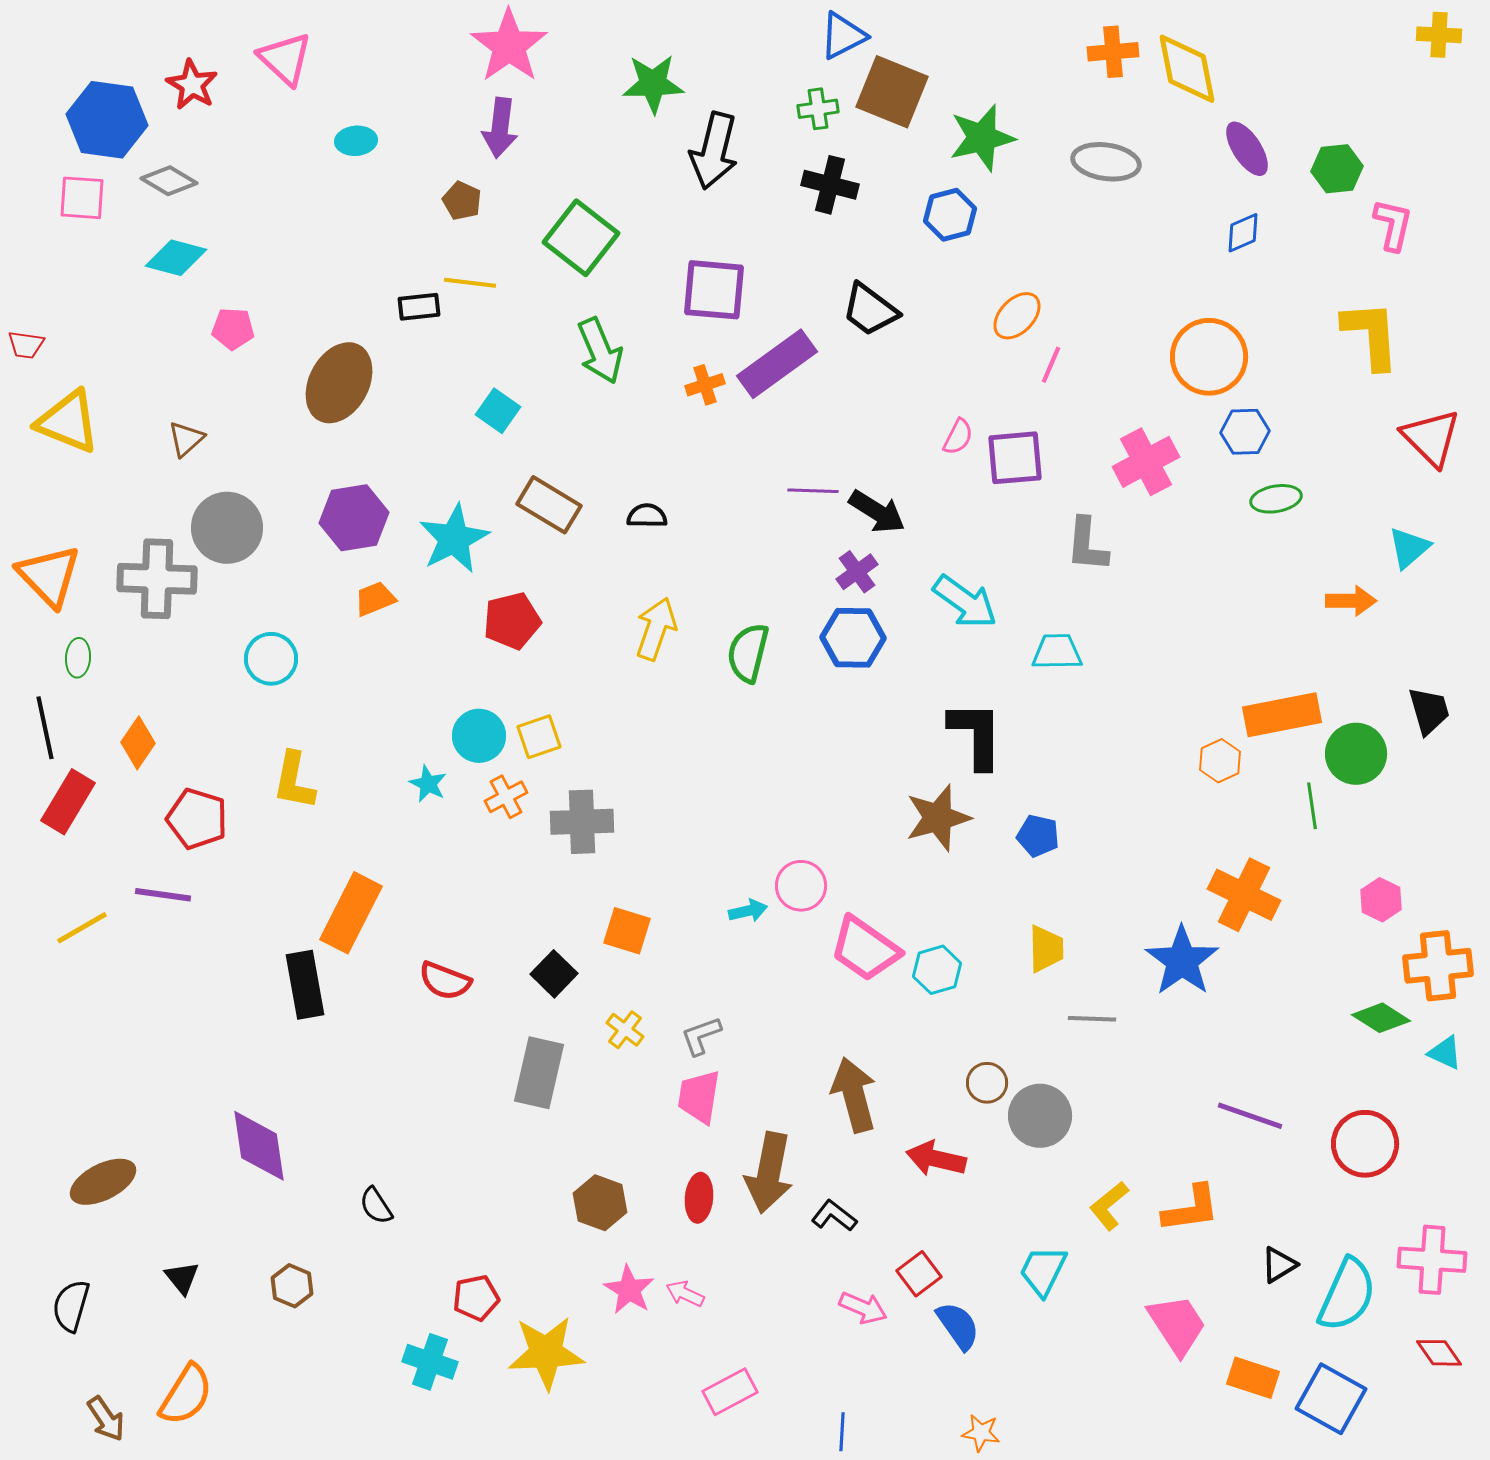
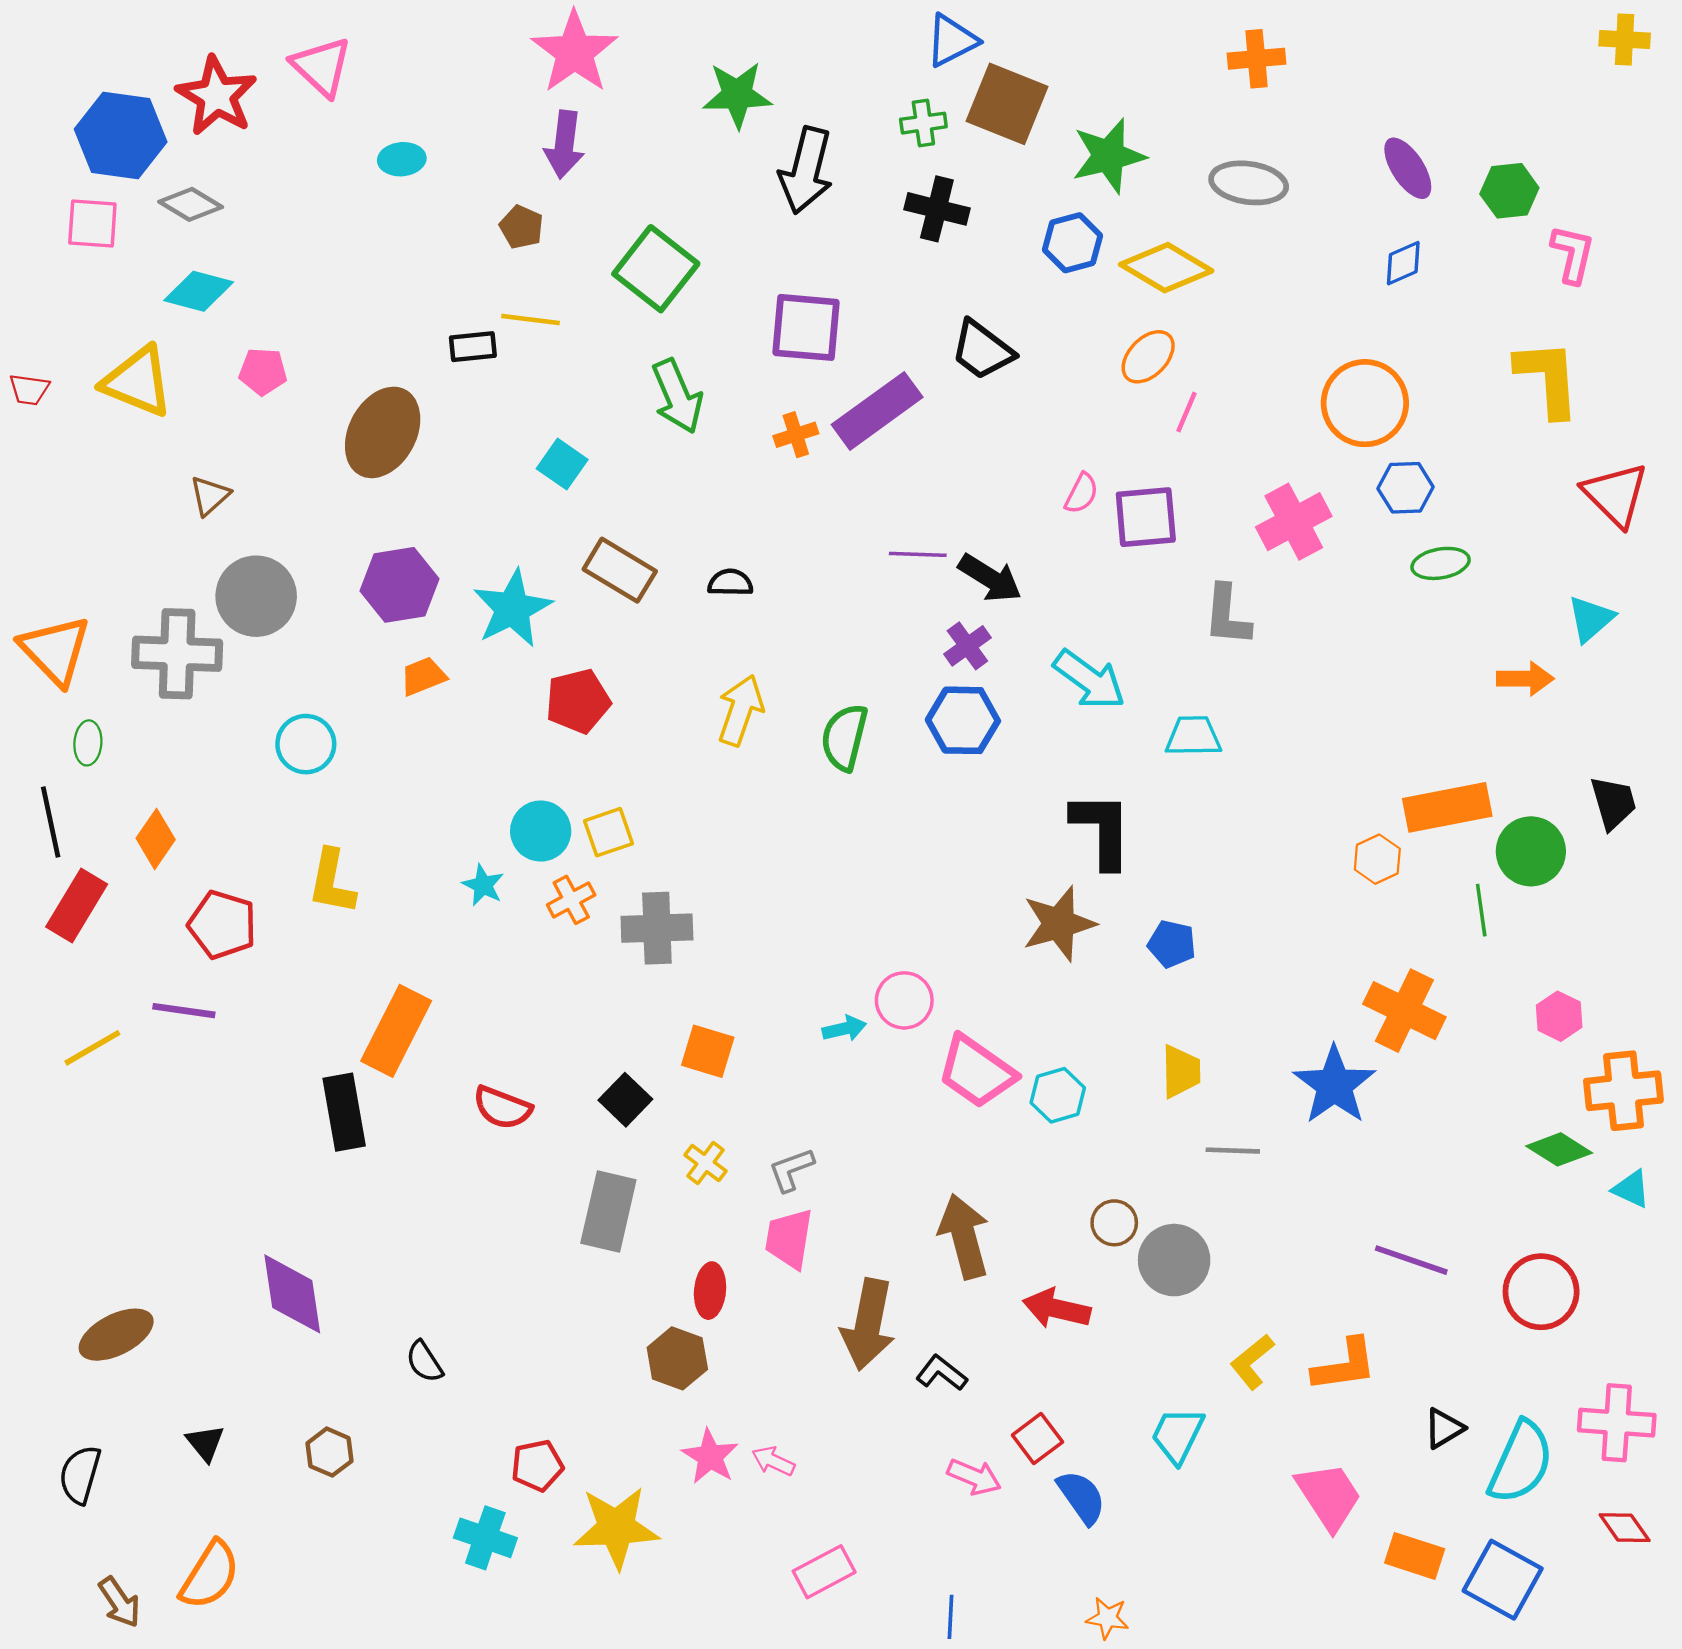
yellow diamond: (1187, 69) -> (1166, 268), moved, turned -48
red star: (192, 85) -> (217, 96), size x1.4
yellow triangle: (68, 422) -> (138, 382), moved
red ellipse: (699, 1198) -> (710, 1291), moved

